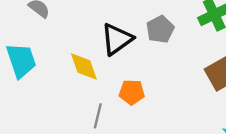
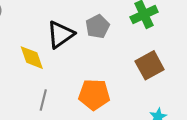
orange pentagon: (132, 92) -> (94, 95), moved, size x1.4

